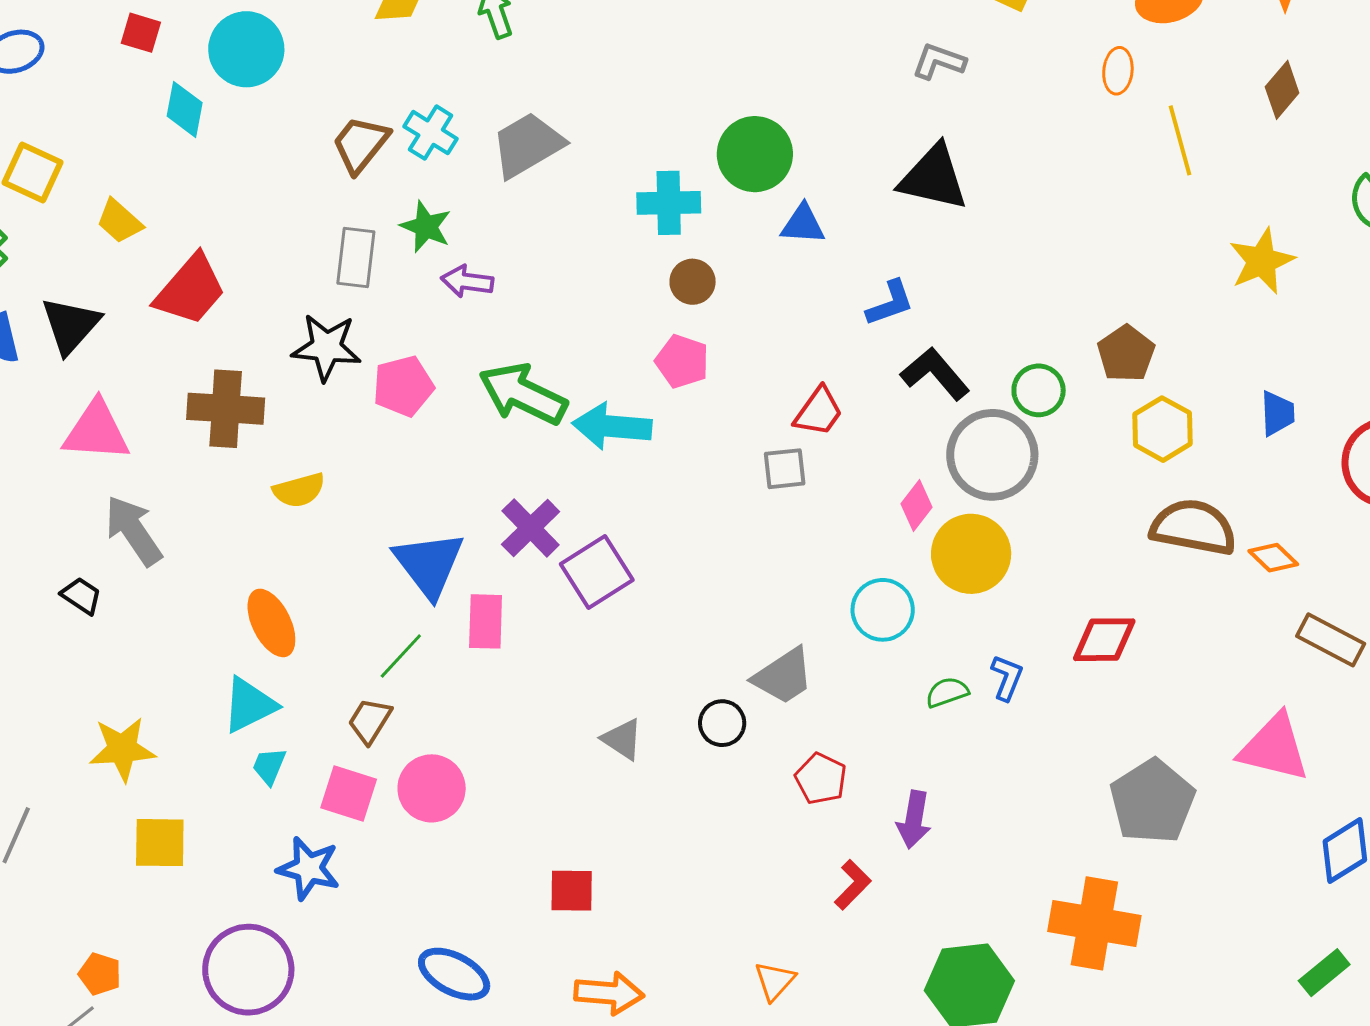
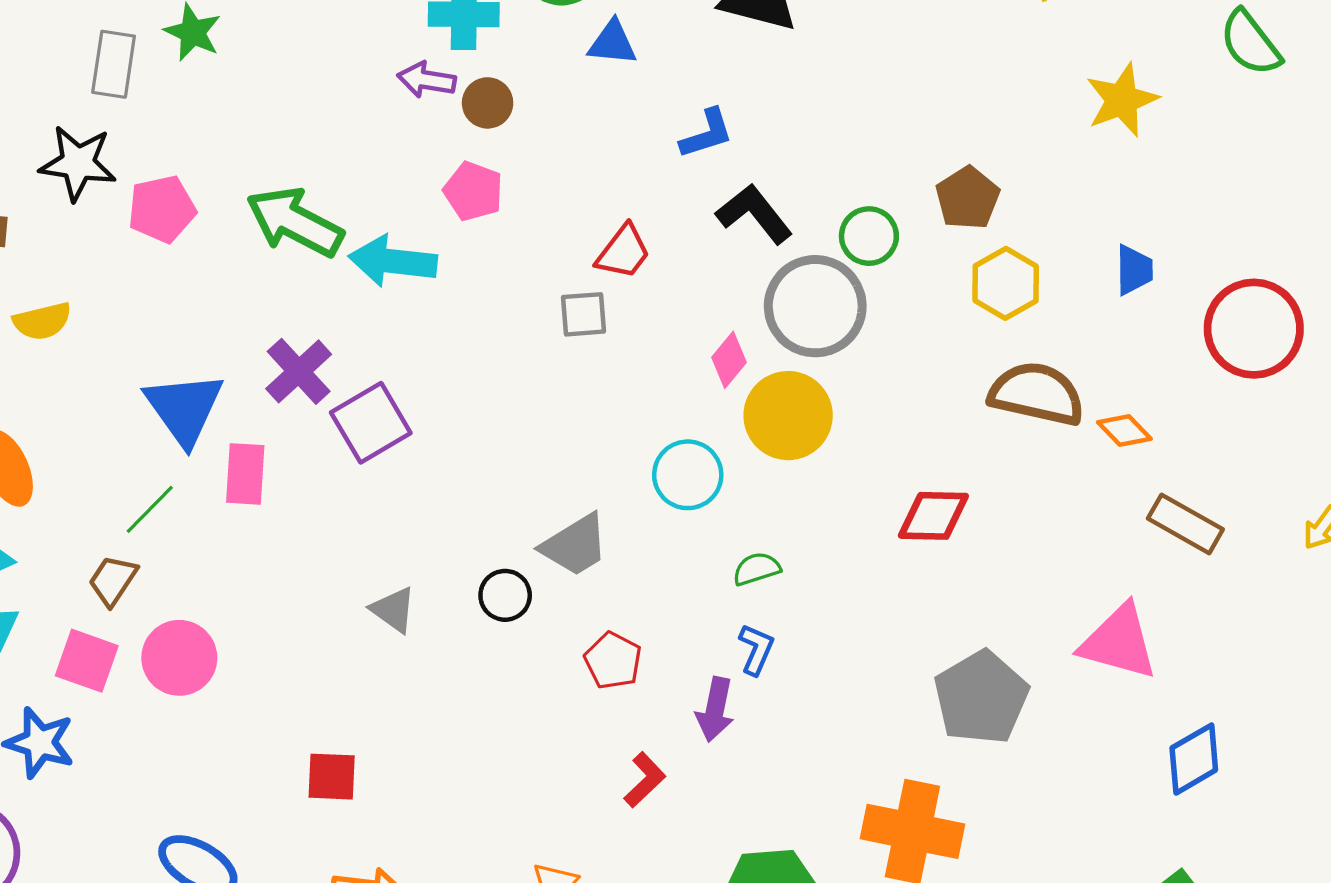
purple arrow: (467, 281) -> (427, 80), moved
blue L-shape: (1007, 678) -> (756, 649), moved

